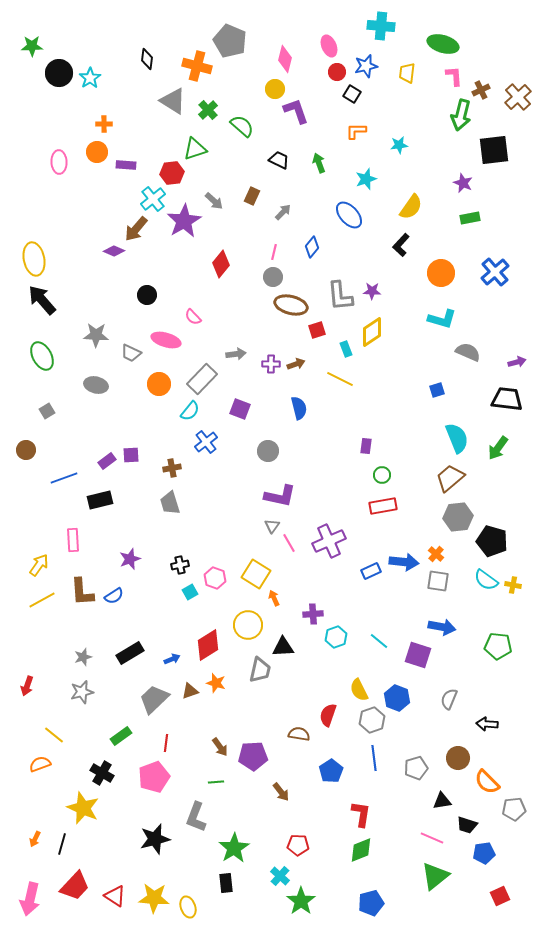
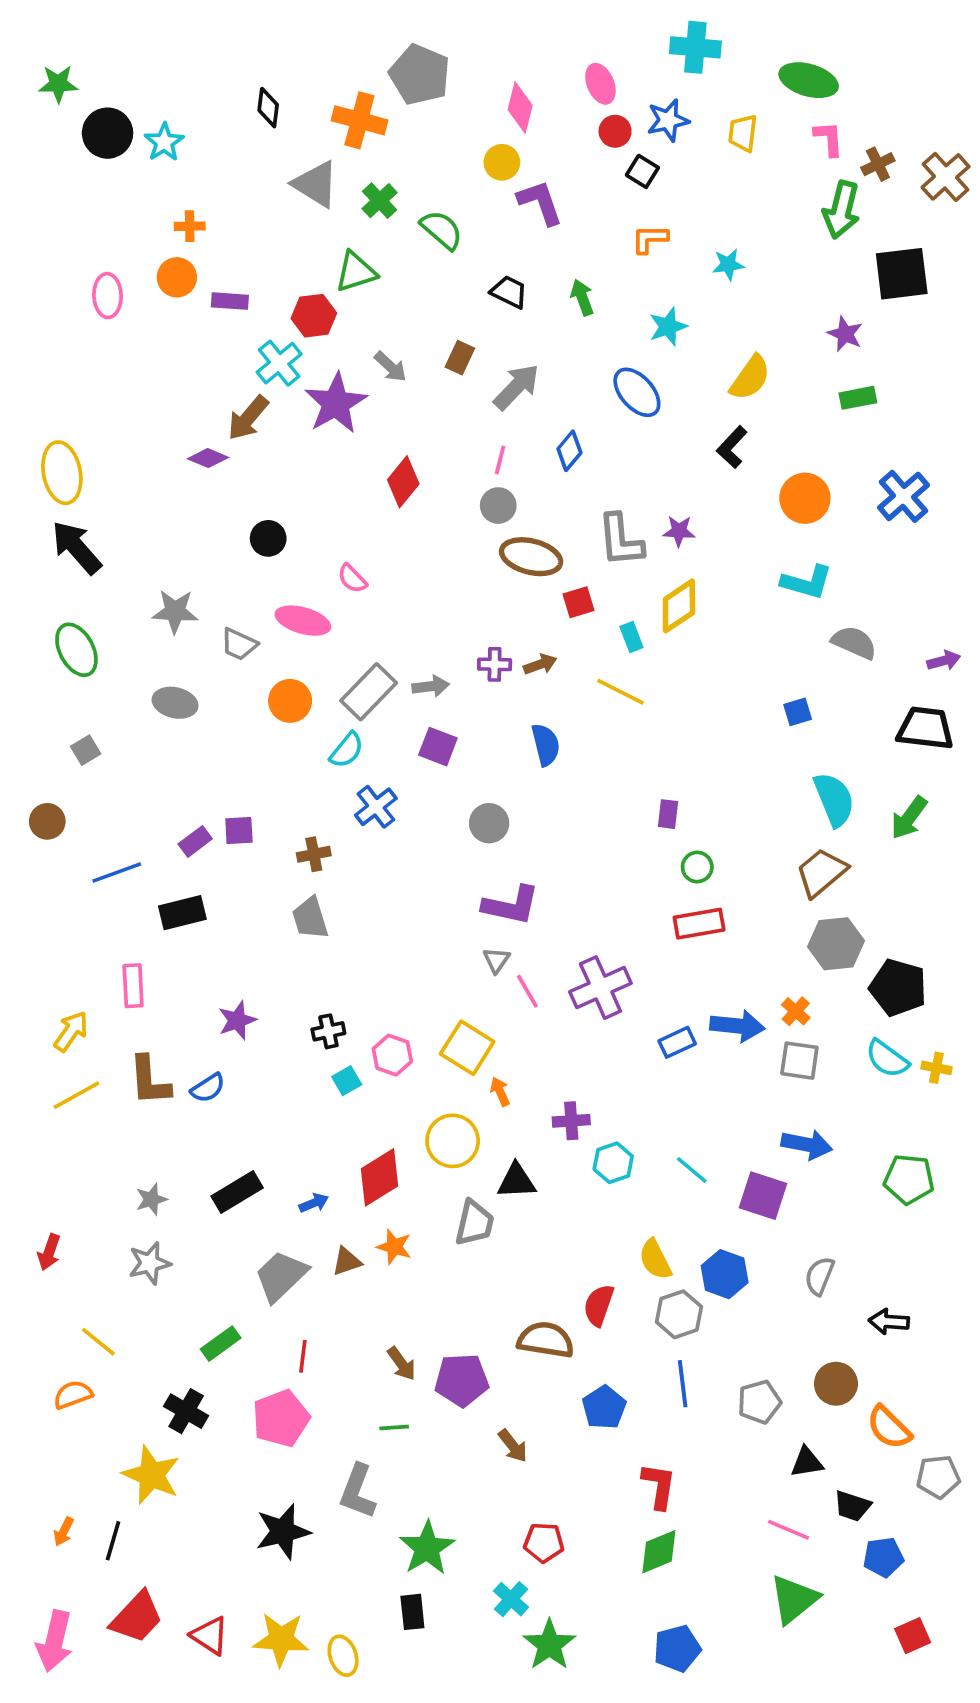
gray arrow: (283, 212) -> (516, 387), size x1.6
gray arrow: (236, 354) -> (431, 686), moved
brown semicircle: (299, 734) -> (546, 1340), size x1.4

